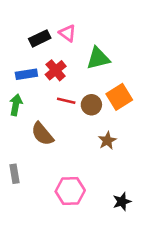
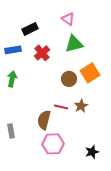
pink triangle: (68, 33) -> (68, 19), moved
blue rectangle: (26, 74) -> (13, 50), moved
red line: (66, 101) -> (61, 107), moved
brown semicircle: (42, 134) -> (44, 120), moved, turned 54

